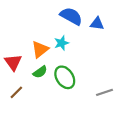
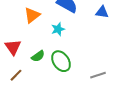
blue triangle: (97, 24) -> (102, 12), moved
orange triangle: (40, 49) -> (32, 15), moved

